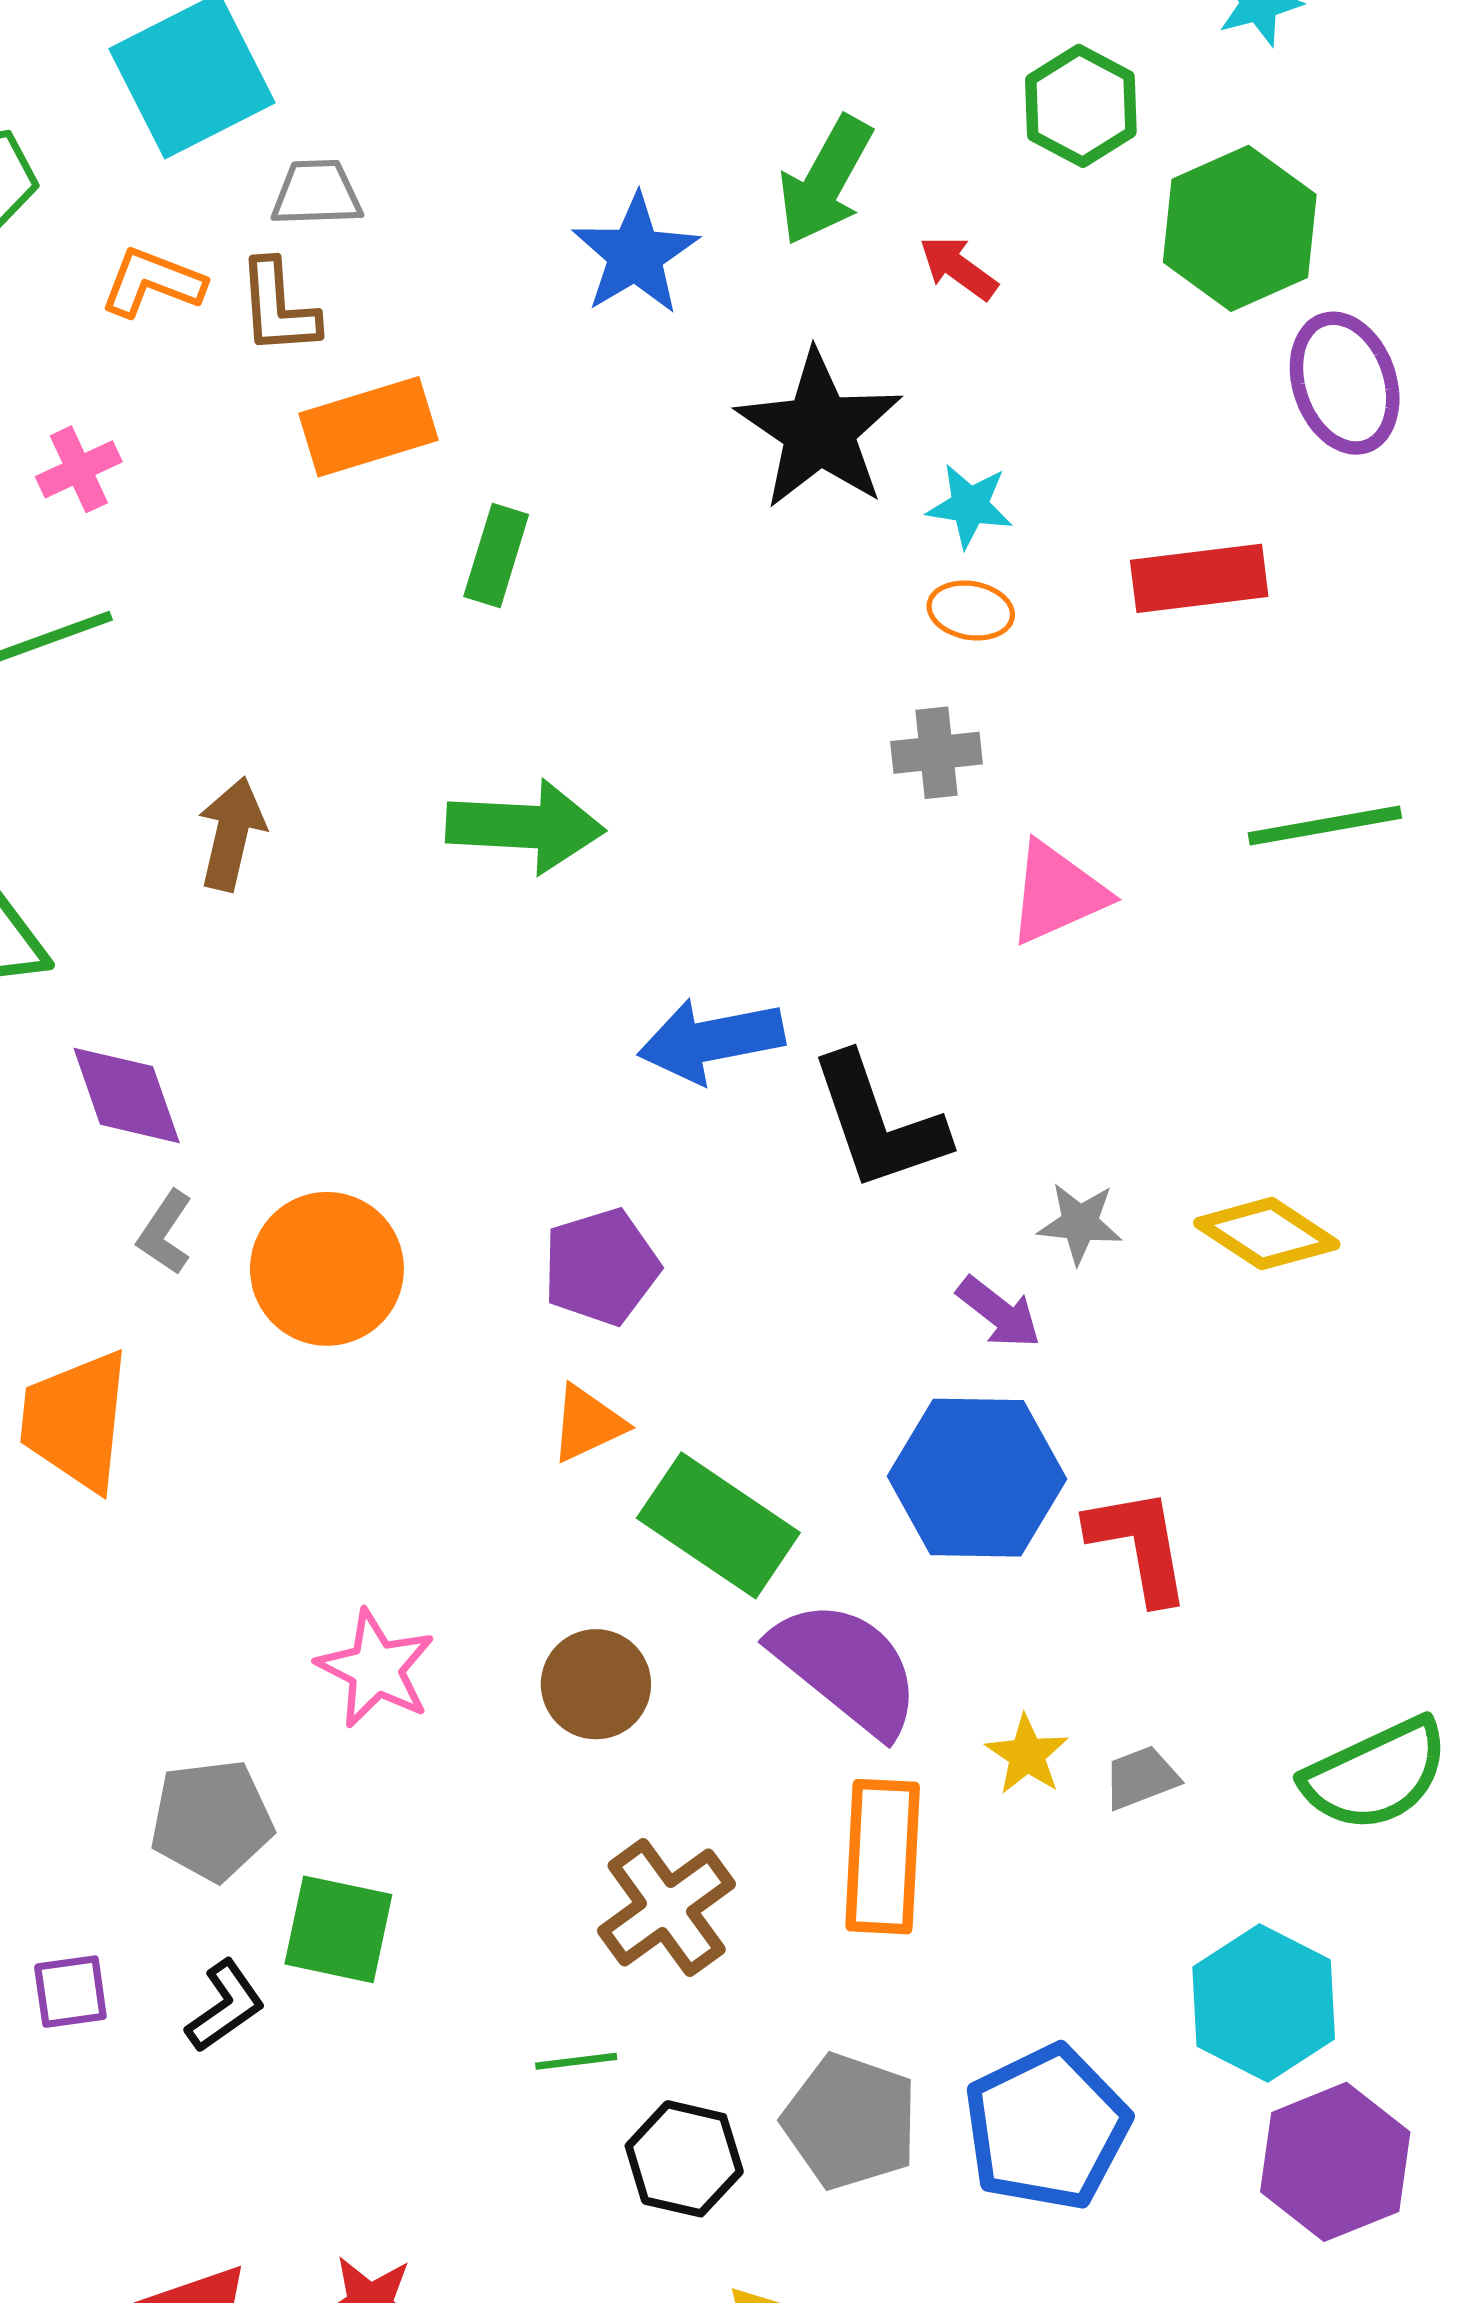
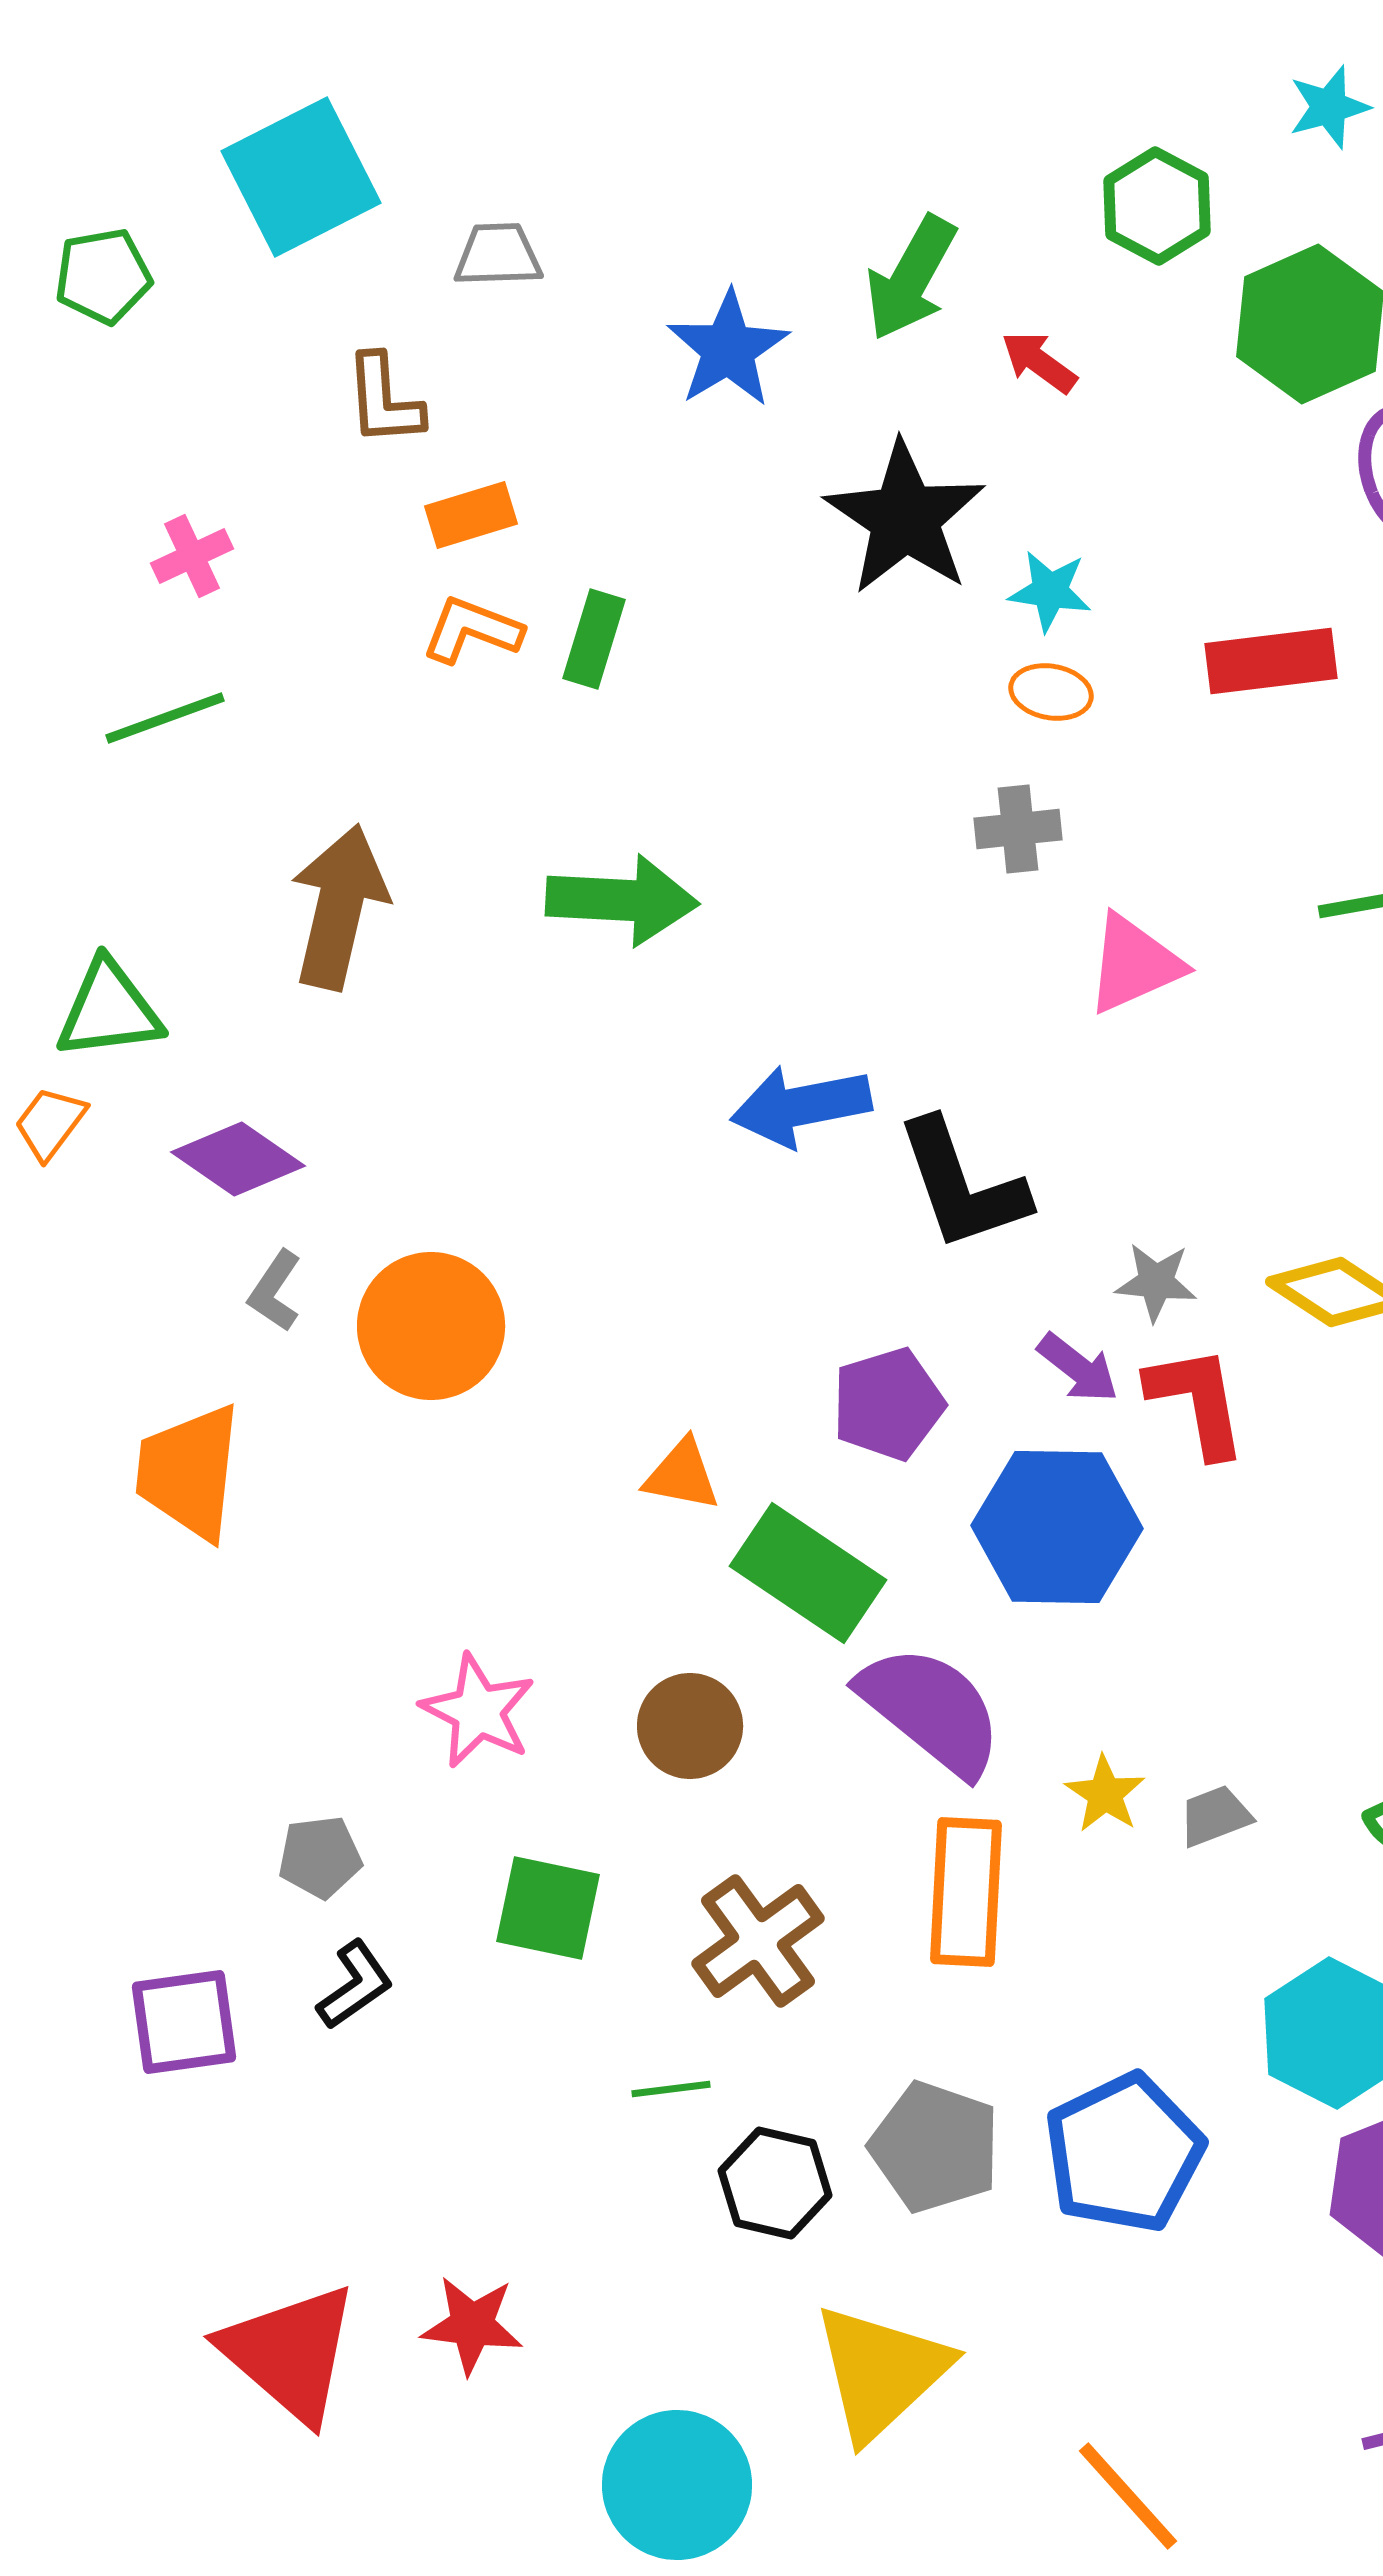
gray trapezoid: (317, 193) -> (498, 255), moved
orange L-shape: (153, 282) -> (472, 630), moved
orange rectangle: (369, 427) -> (471, 515), size x0.7
brown arrow: (231, 834) -> (339, 907), size x1.5
purple diamond: (127, 1095) -> (238, 1159), turned -36
purple pentagon: (601, 1267) -> (888, 1404), moved
orange triangle: (588, 1424) -> (682, 1475), turned 36
red L-shape: (1139, 1545) -> (1197, 1401), moved
gray pentagon: (212, 1820) -> (320, 1857), size x0.7
green square: (338, 1929) -> (548, 1908), moved
purple square: (70, 1992) -> (184, 2022), size x1.5
black L-shape: (225, 2006) -> (355, 1985), moved

